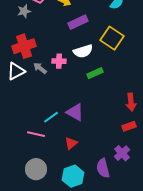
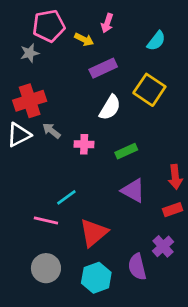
white semicircle: (83, 51) -> (110, 108), turned -42
pink cross: (59, 61) -> (84, 144), moved
green rectangle: (95, 73) -> (126, 151), moved
purple triangle: (75, 112) -> (133, 191), moved
red triangle: (71, 143) -> (94, 233), size x1.6

